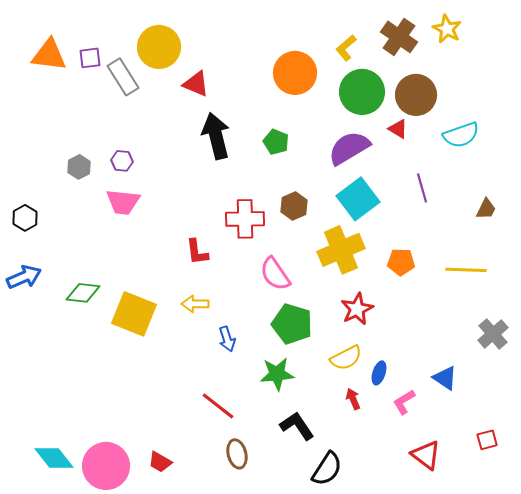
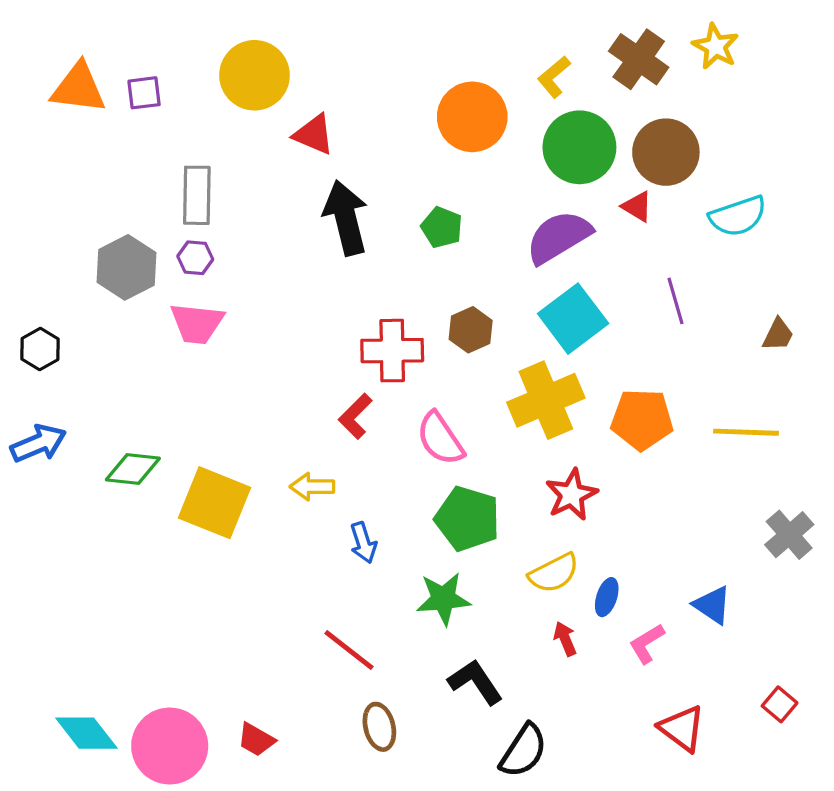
gray rectangle: (123, 77) -> (197, 195), moved, turned 33
gray hexagon: (79, 167) -> (126, 267), size x1.6
red L-shape: (197, 252) -> (355, 416), moved, turned 52
orange pentagon: (401, 262) -> (642, 419), size x1.4
red square: (487, 440) -> (780, 704), turned -35

